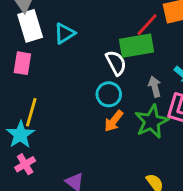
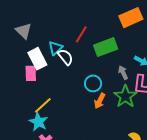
red line: (147, 25) -> (81, 34), moved
white rectangle: (30, 26) -> (37, 59), moved
white semicircle: (116, 63) -> (65, 57), moved
yellow line: (31, 112) -> (43, 105), turned 42

